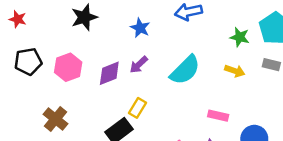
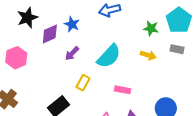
purple diamond: (109, 73) -> (50, 34), moved
yellow rectangle: (138, 108) -> (83, 83), moved
pink rectangle: (218, 116) -> (122, 90), moved

